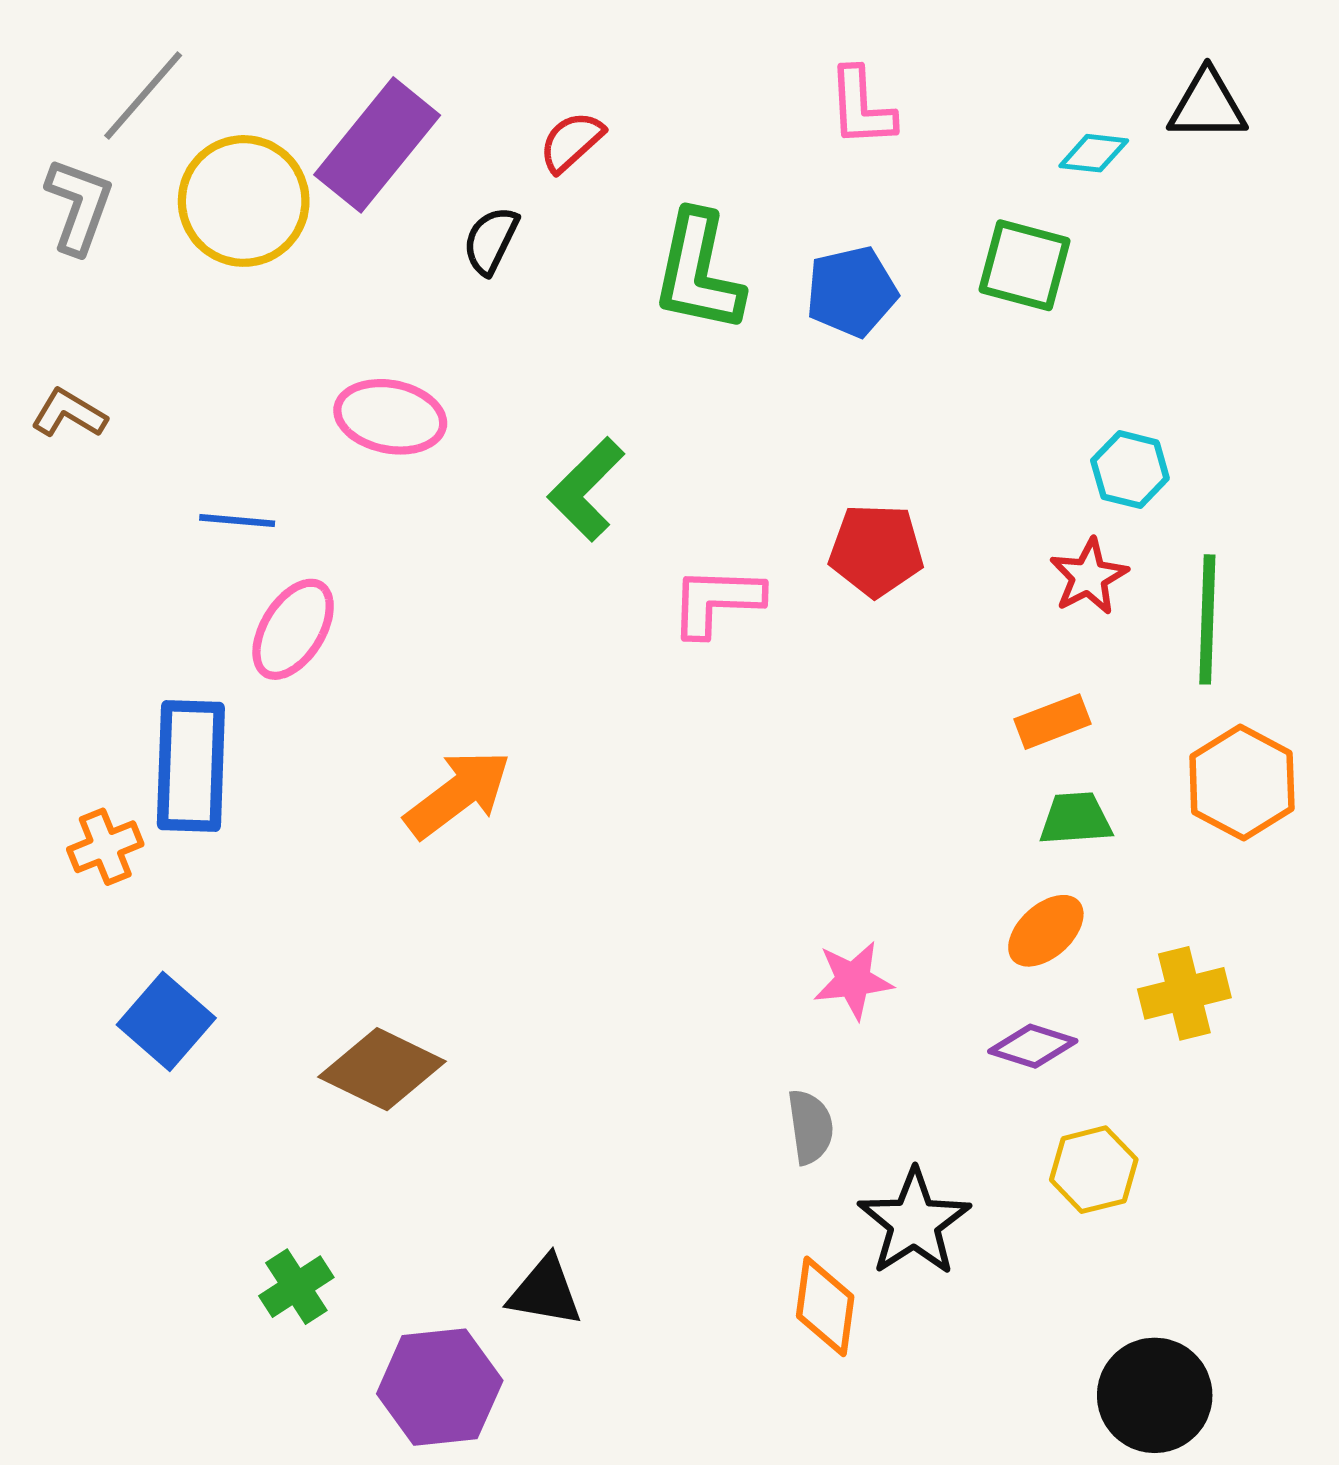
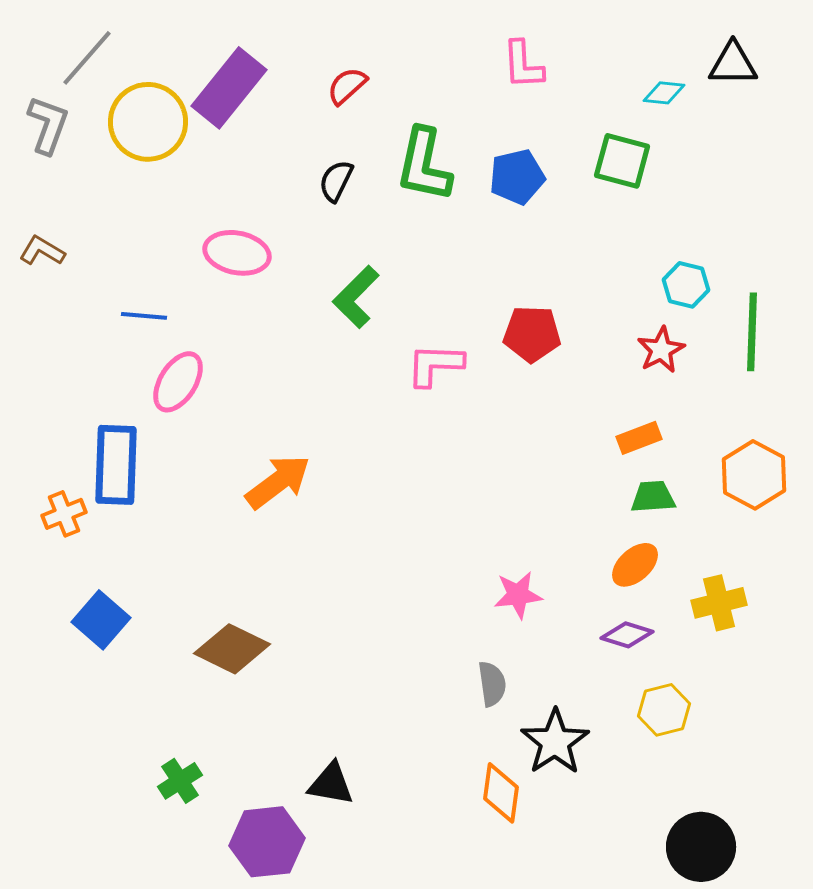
black semicircle: (491, 241) -> (336, 181), moved
green line: (1207, 619) -> (752, 332), moved

